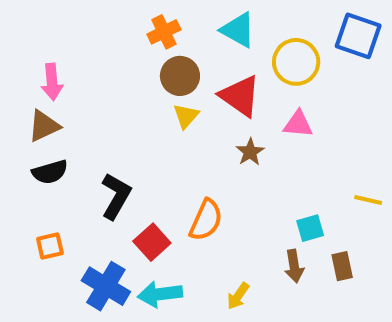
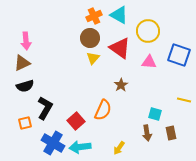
orange cross: (164, 32) -> (94, 16), moved
blue square: (358, 36) -> (179, 55), moved
brown star: (250, 152) -> (121, 85), moved
black L-shape: (116, 196) -> (45, 108), moved
cyan square: (310, 228) -> (155, 114), turned 32

